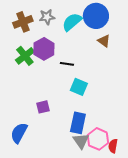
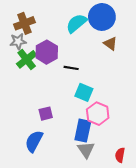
gray star: (47, 17) -> (18, 41), moved
blue semicircle: (19, 133) -> (34, 141), moved
pink hexagon: (98, 139) -> (98, 114), moved

